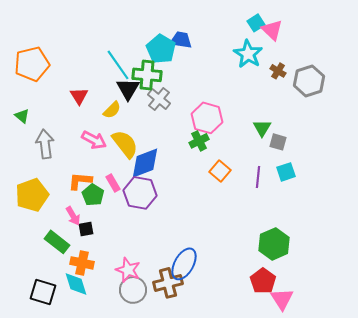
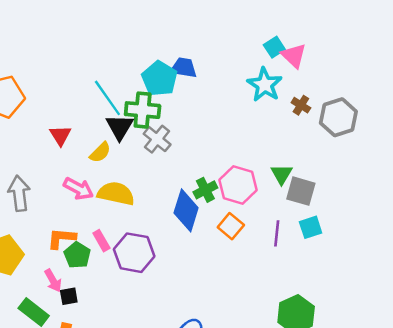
pink hexagon: (207, 118) -> (238, 185), moved
gray square: (278, 142) -> (301, 191), size x1.4
yellow semicircle: (125, 144) -> (116, 193), turned -40
blue diamond: (145, 163) -> (186, 210), moved, turned -52

